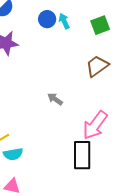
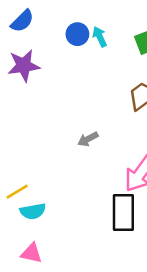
gray arrow: (55, 99) -> (88, 139), turned -63

